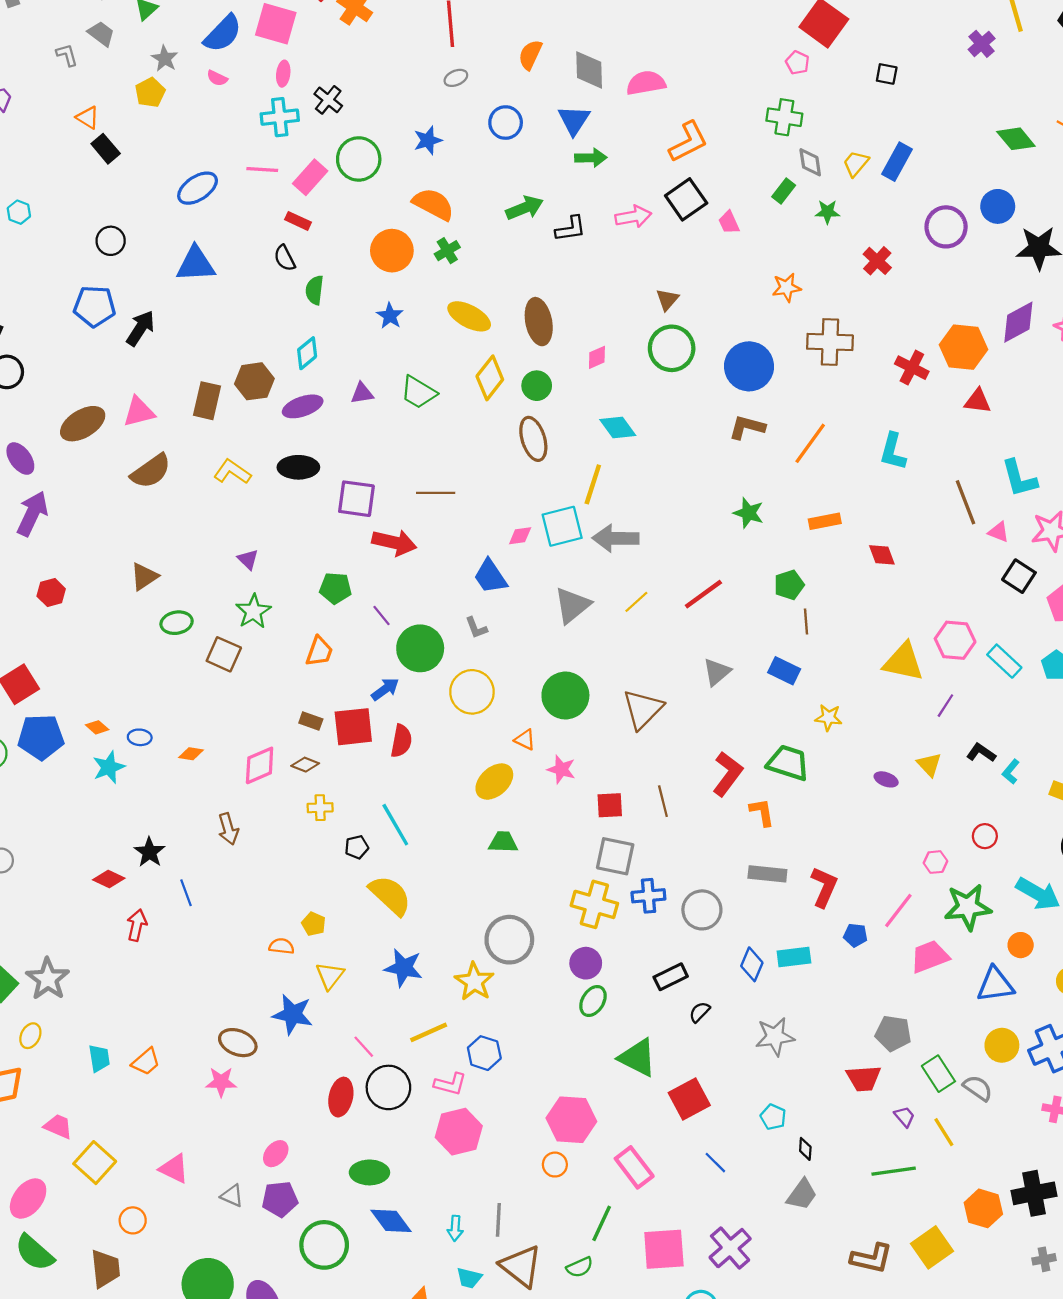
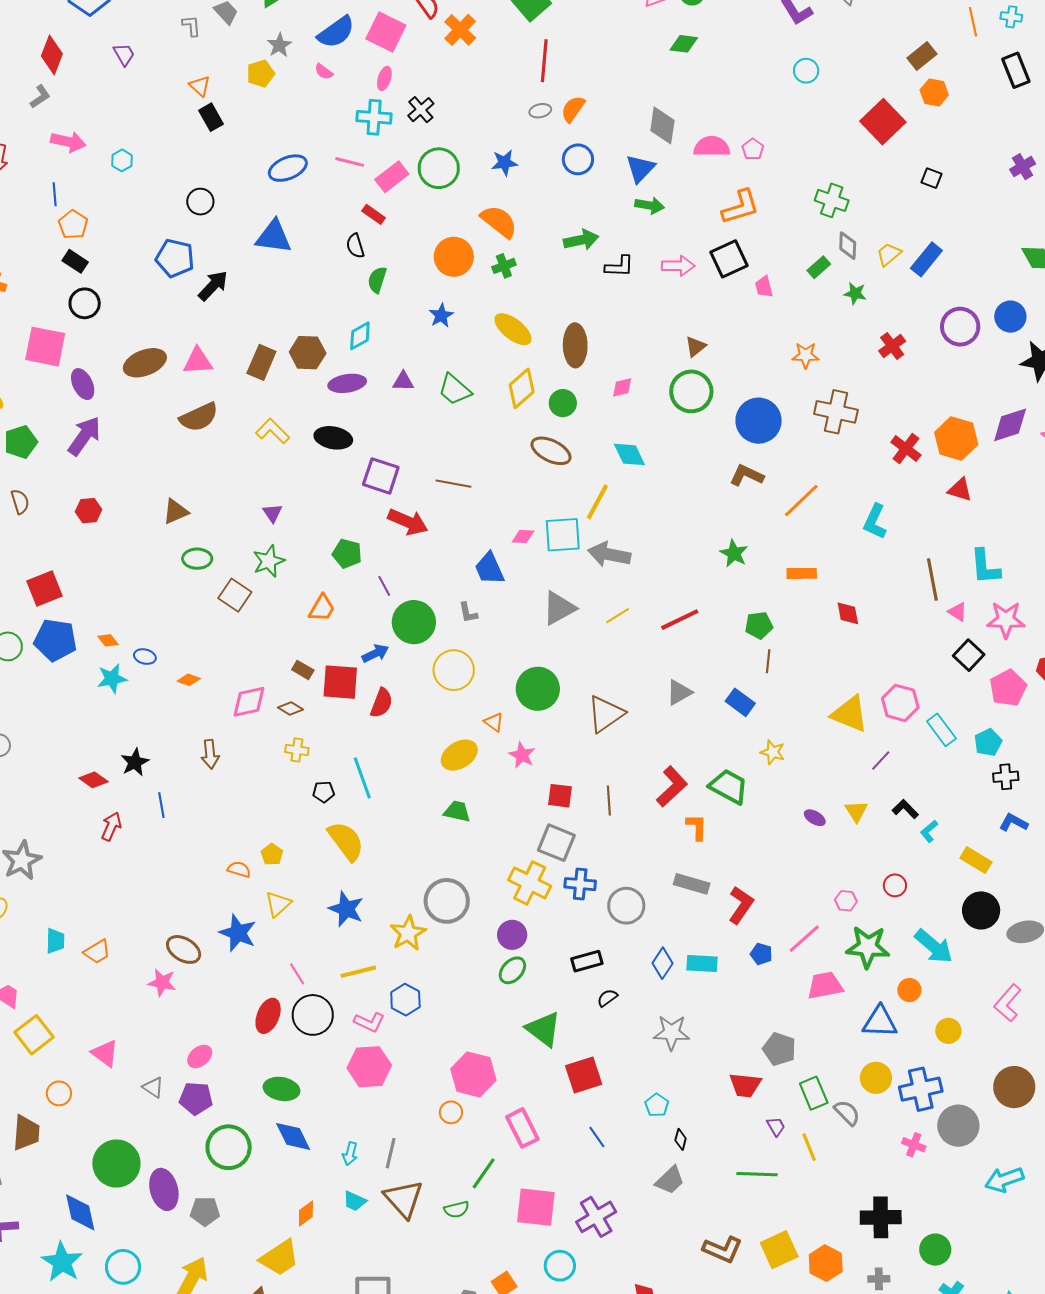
orange semicircle: (530, 55) -> (573, 109), moved
pink pentagon: (797, 63) -> (753, 149), moved
brown ellipse: (533, 439) -> (551, 451), turned -57
orange hexagon: (983, 1208) -> (826, 1263), moved

